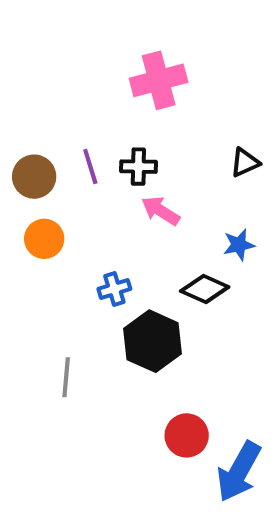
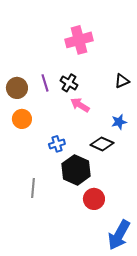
black cross: (138, 167) -> (69, 83), turned 30
red circle: (187, 435) -> (94, 199), moved

